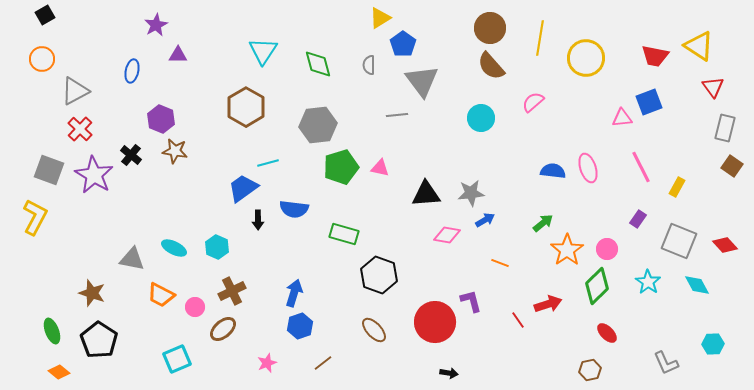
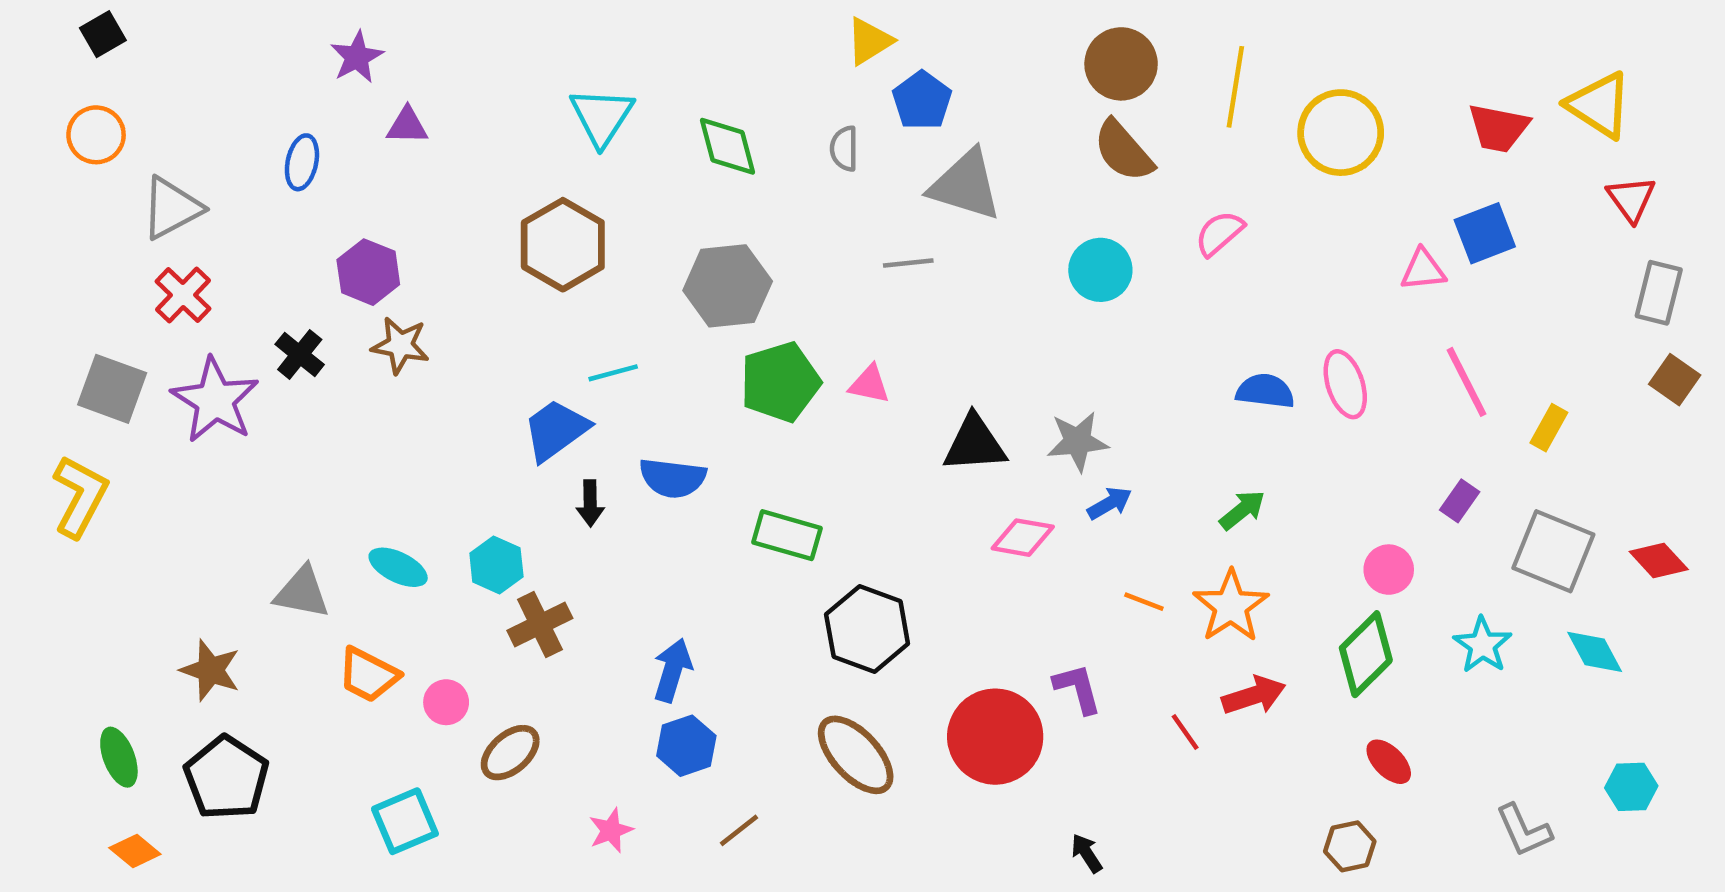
gray triangle: (422, 81) -> (965, 185), turned -36
orange star: (567, 250) -> (1231, 606), moved
brown cross: (232, 291) -> (540, 624), moved
brown ellipse: (374, 330) -> (856, 755), size x1.4
black arrow: (449, 373) -> (1087, 853), moved, turned -132

